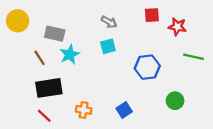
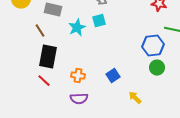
cyan star: (70, 54) -> (77, 28), moved
blue hexagon: (147, 67) -> (153, 46), moved
black rectangle: (49, 88) -> (48, 57), turned -70

